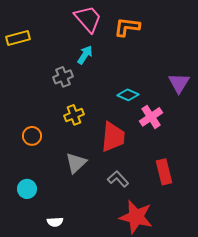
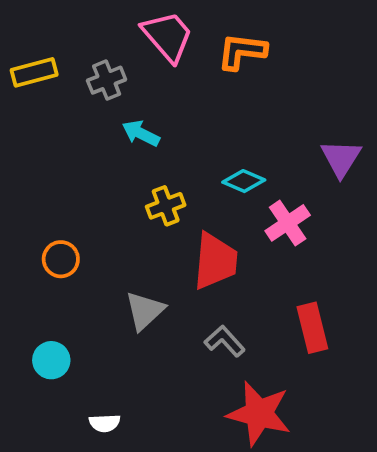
cyan arrow: (85, 55) -> (141, 133), moved, turned -96
gray cross: (63, 77) -> (107, 80), moved
yellow cross: (74, 115) -> (166, 206), moved

